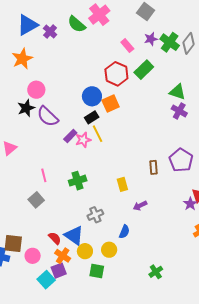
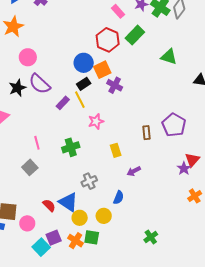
black star: (26, 108) -> (17, 88), moved
purple cross: (179, 111) -> (115, 85), moved
yellow line: (98, 134) -> (80, 100), moved
pink star: (83, 140) -> (96, 121), moved
orange cross: (63, 256) -> (76, 241), moved

